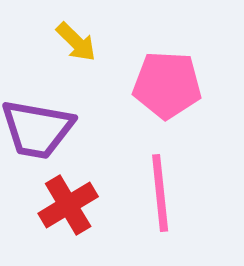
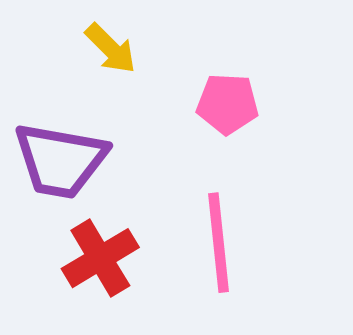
pink pentagon: (167, 85) -> (228, 104), size x0.7

